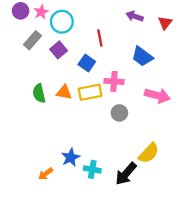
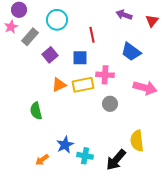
pink star: (41, 12) -> (11, 27), moved
purple square: (59, 50) -> (50, 55), moved
blue square: (87, 63) -> (80, 58), turned -35
orange triangle: (64, 92) -> (59, 85), turned -35
green semicircle: (39, 93) -> (36, 111), moved
yellow semicircle: (149, 153) -> (137, 141), turned 130

